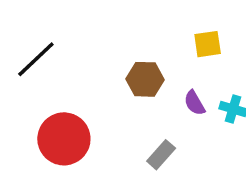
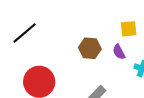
purple semicircle: (195, 103) -> (119, 52), moved

